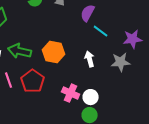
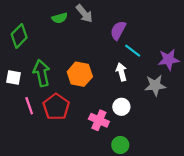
green arrow: (20, 51) -> (42, 73), turned 65
white arrow: (90, 59) -> (121, 72), moved
white circle: (91, 97) -> (121, 107), moved

